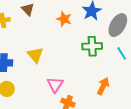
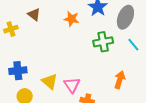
yellow triangle: (35, 55) -> (50, 81), moved

